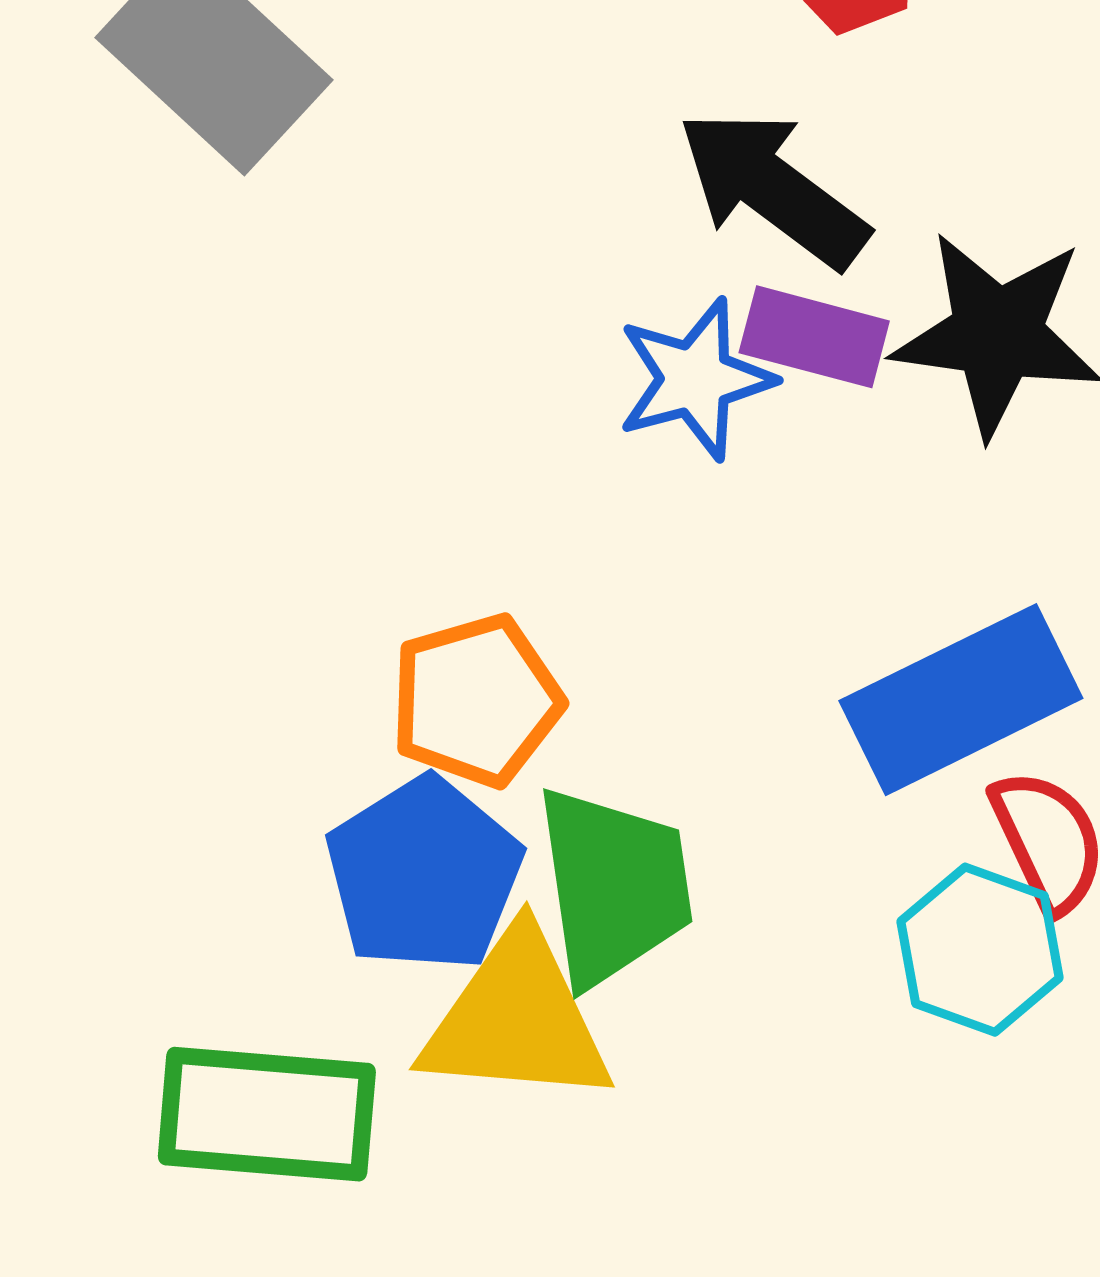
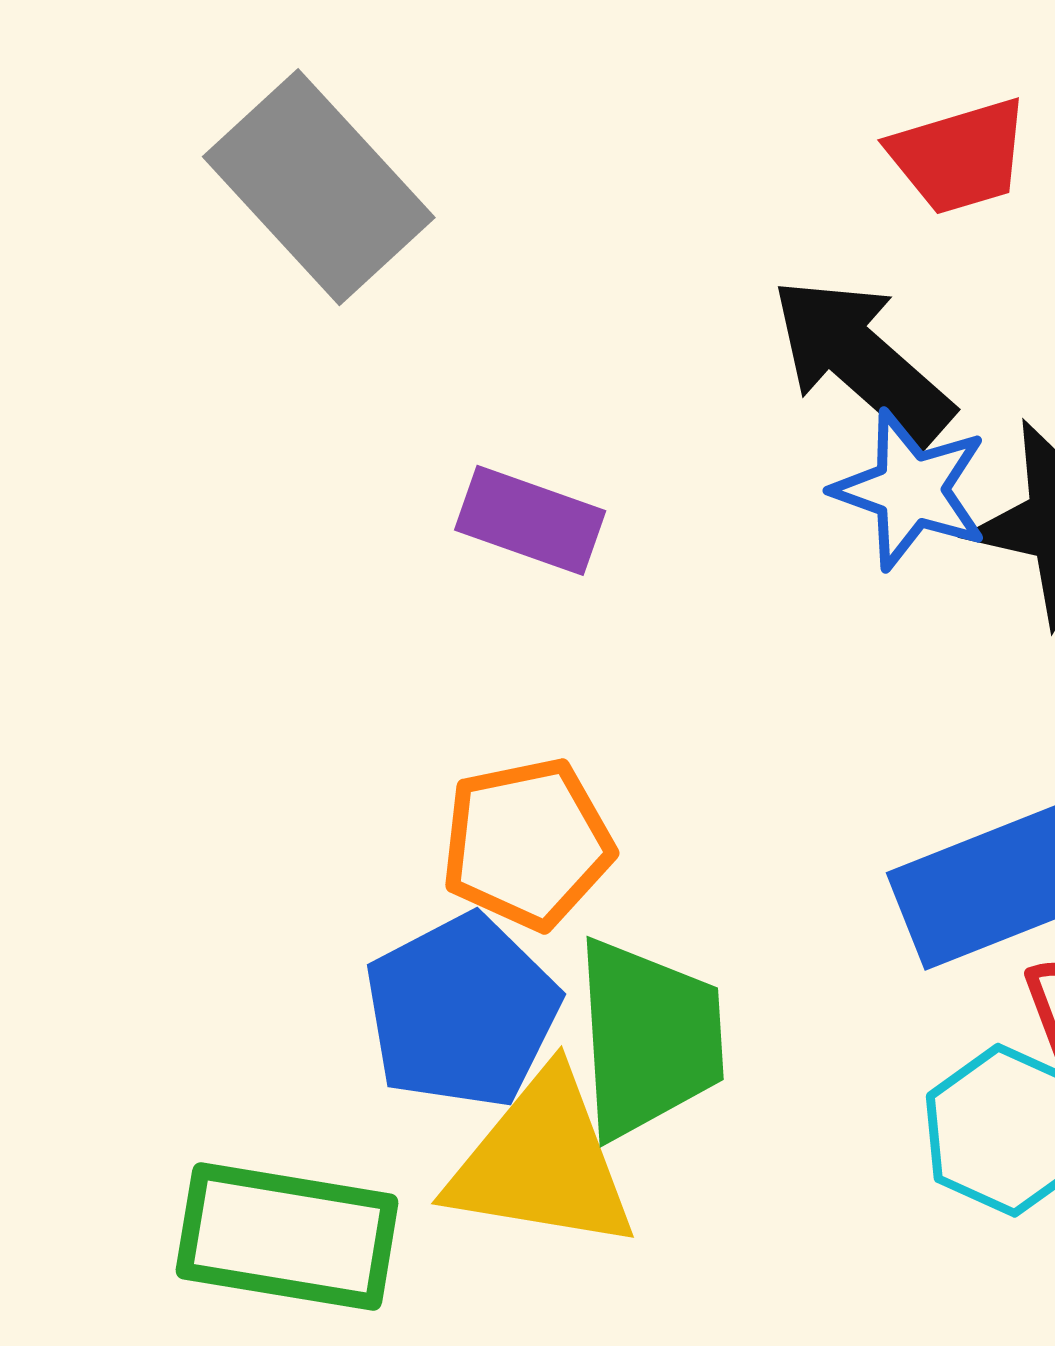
purple rectangle: (814, 337) -> (530, 520), moved
blue star: (695, 379) -> (910, 490), moved, turned 30

